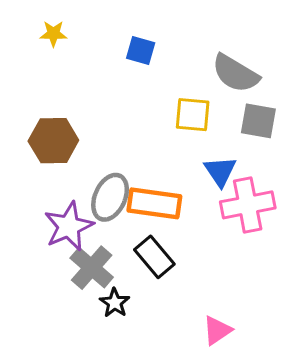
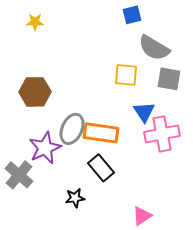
blue square: (141, 50) -> (132, 15), moved, turned -30
gray cross: (92, 268) -> (19, 175), moved
black star: (115, 303) -> (75, 198), turned 30

